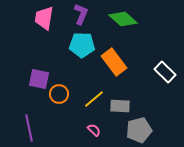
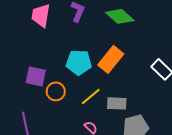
cyan pentagon: (82, 45) -> (79, 62), moved
orange rectangle: (114, 62) -> (111, 59), turned 76

